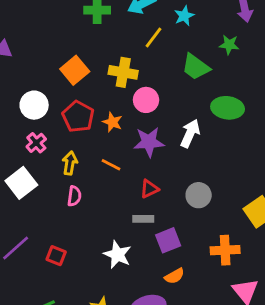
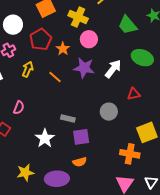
red triangle: (149, 189) -> (134, 94), moved
pink semicircle: (74, 196) -> (19, 108), moved
orange cross: (225, 250) -> (130, 154), moved

